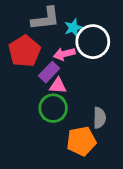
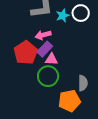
white circle: (93, 42) -> (81, 13), moved, size x0.7
red pentagon: (24, 51) -> (26, 53), moved
pink arrow: (64, 54) -> (43, 35), moved

